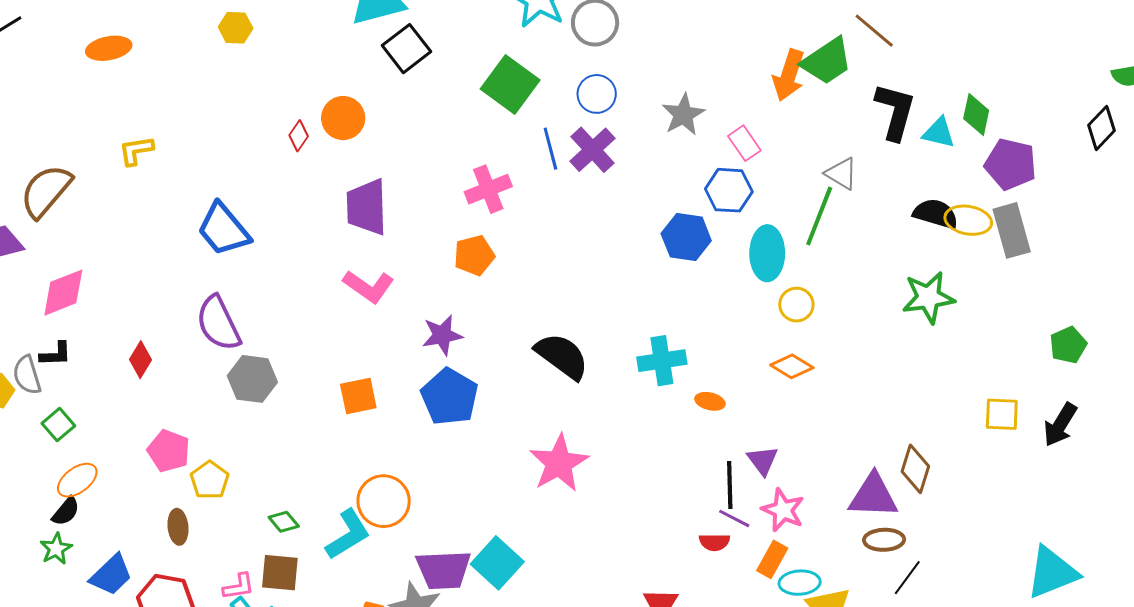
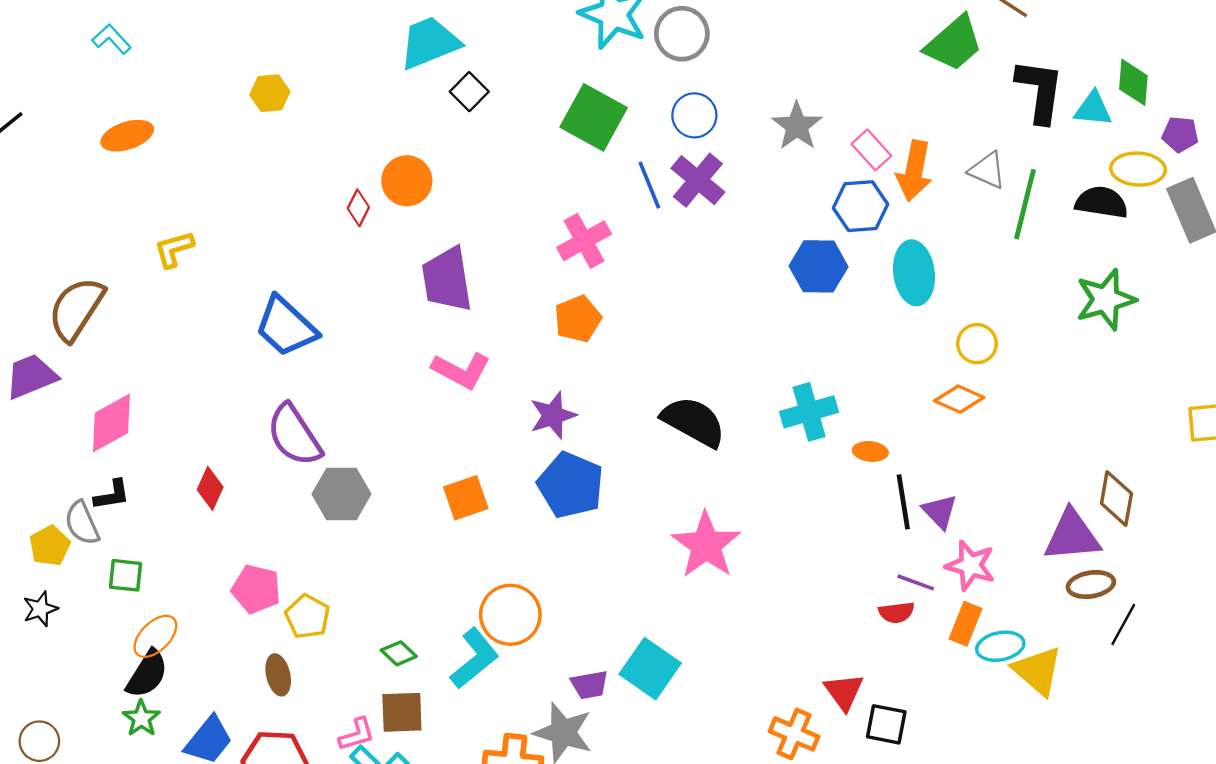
black square: (407, 49) -> (469, 92), size x0.7
orange arrow: (789, 75) -> (914, 171), moved
purple pentagon: (1011, 164) -> (1180, 134), size x0.6
green line: (819, 216) -> (1025, 204), moved
yellow ellipse: (968, 220) -> (1138, 169), moved
yellow circle: (796, 305) -> (977, 344), moved
green square: (58, 425) -> (125, 575), turned -36
black line: (730, 485) -> (903, 502), moved
black semicircle: (66, 511) -> (147, 674), size x1.4
purple trapezoid: (444, 570) -> (590, 685), size x0.6

